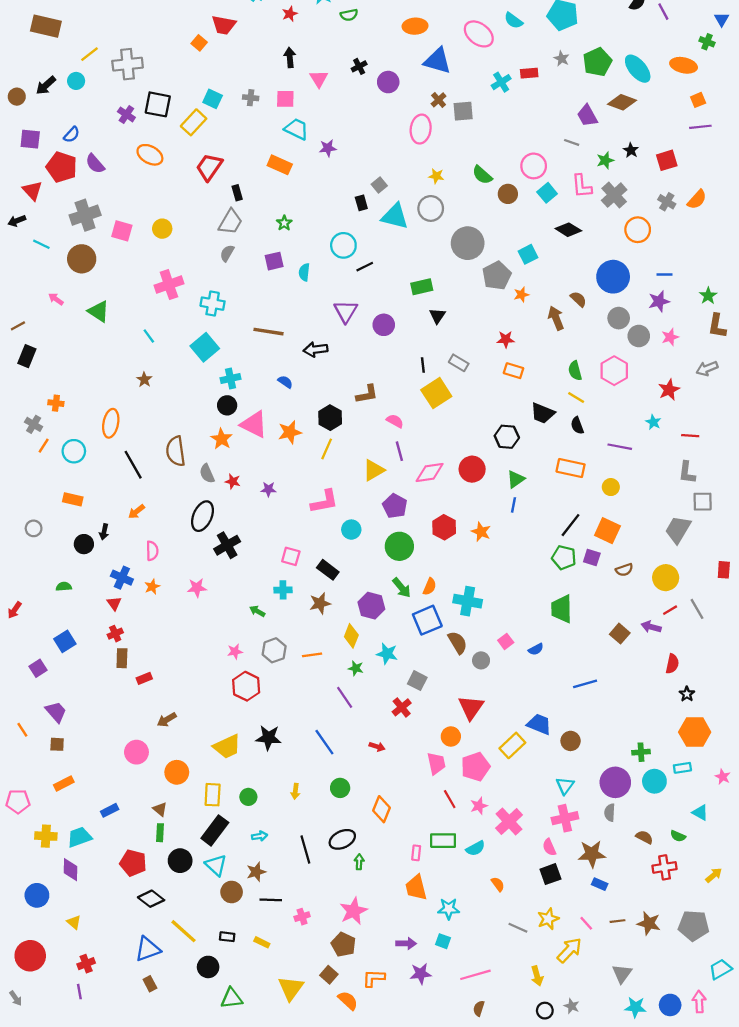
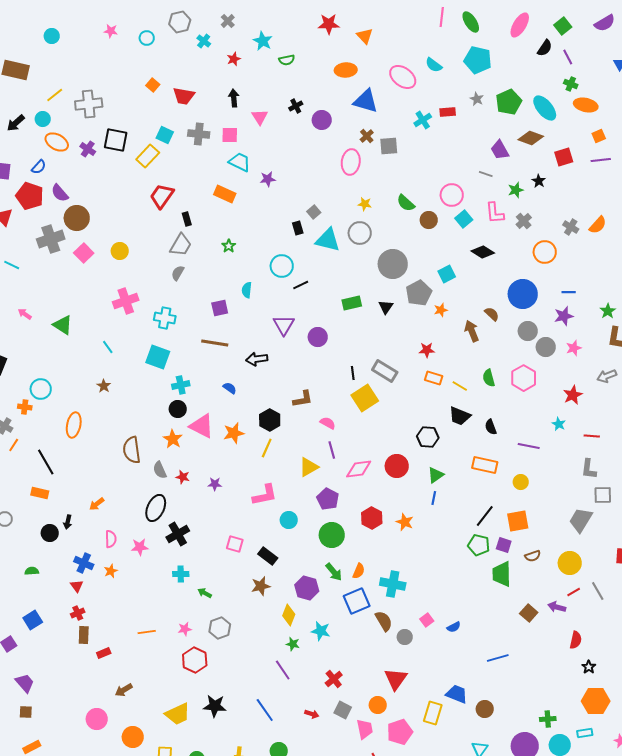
red trapezoid: (224, 25) -> (184, 96), moved
green cross: (707, 42) -> (571, 84), moved
gray cross: (251, 98) -> (199, 134), size x1.5
orange ellipse: (150, 155) -> (57, 142), moved
red square: (667, 160) -> (564, 157), moved
gray cross: (614, 195) -> (524, 221), size x0.7
pink square: (122, 231) -> (84, 253), turned 30
brown circle: (82, 259) -> (77, 218), moved
purple square: (274, 261) -> (220, 308), moved
black triangle: (437, 316) -> (386, 307), moved
cyan square: (205, 347) -> (158, 357), turned -30
gray rectangle: (459, 363) -> (385, 371), size x1.4
yellow line: (576, 398) -> (460, 386), moved
cyan circle: (74, 451) -> (41, 389), moved
black line: (133, 465) -> (46, 462), moved
orange square: (607, 531) -> (518, 521), turned -35
pink star: (197, 588) -> (140, 547), moved
cyan cross: (283, 590) -> (181, 574), moved
green trapezoid: (562, 609) -> (502, 574), moved
orange line: (312, 655) -> (147, 632), moved
gray square: (417, 681) -> (343, 710), moved
yellow rectangle: (512, 745) -> (433, 713), turned -30

